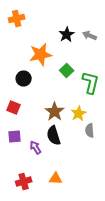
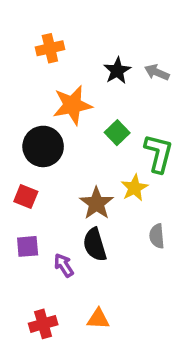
orange cross: (17, 18) -> (50, 48), moved
black circle: (24, 78) -> (43, 146), size x1.5
yellow star: (79, 114) -> (134, 188), moved

